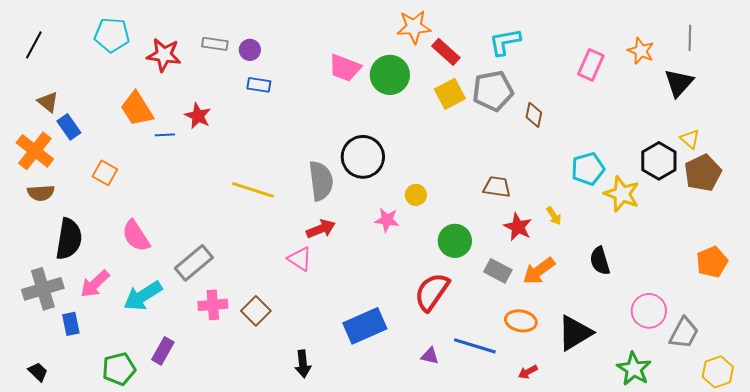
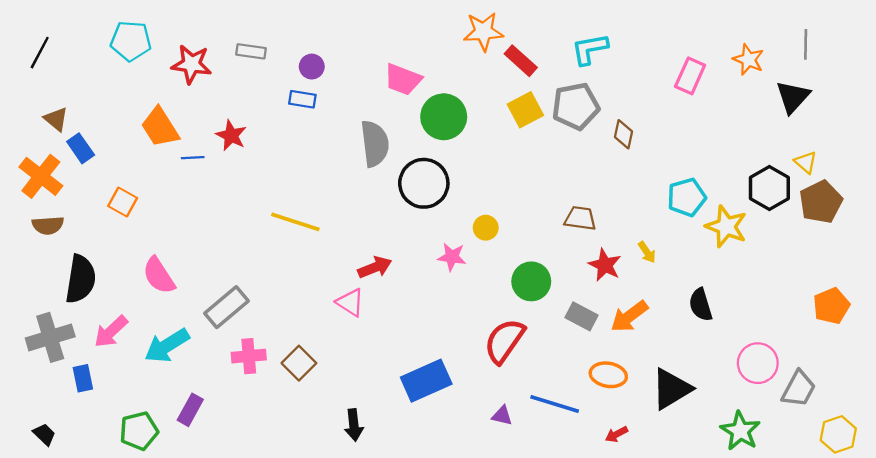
purple circle: (250, 50) -> (312, 67), moved
green circle: (390, 75) -> (444, 117), moved
gray semicircle: (321, 181) -> (375, 144), moved

